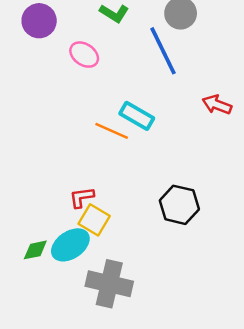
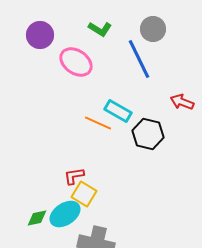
pink ellipse: (84, 55) -> (76, 62), size x1.4
black hexagon: (179, 205) -> (148, 134), moved

